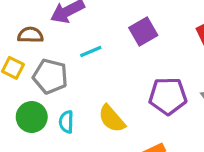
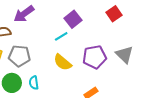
cyan line: (91, 51) -> (61, 36), moved
yellow semicircle: (112, 119) -> (63, 62), moved

